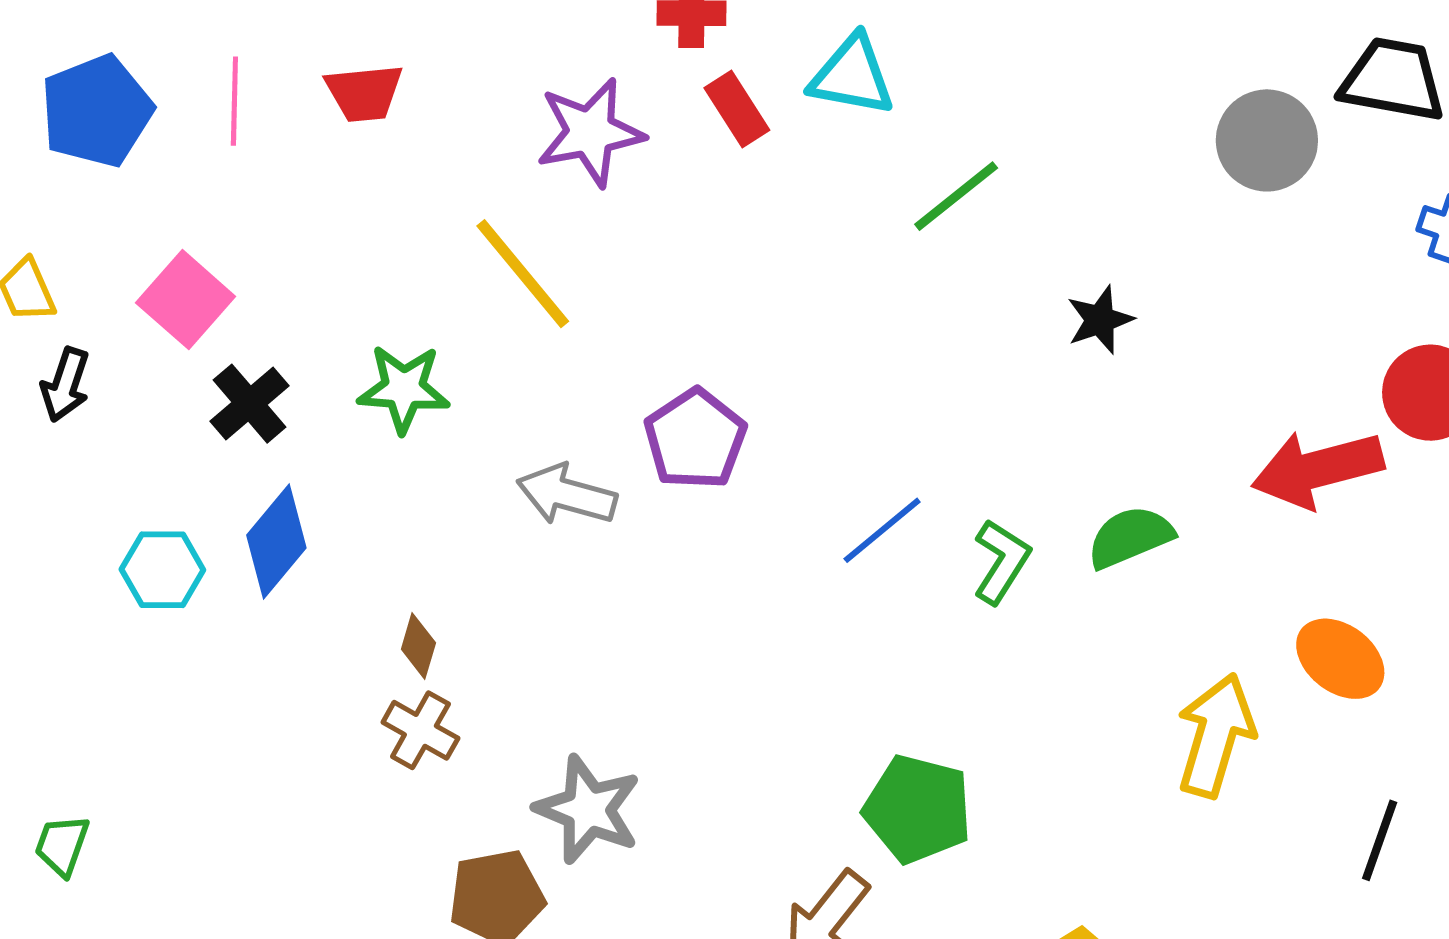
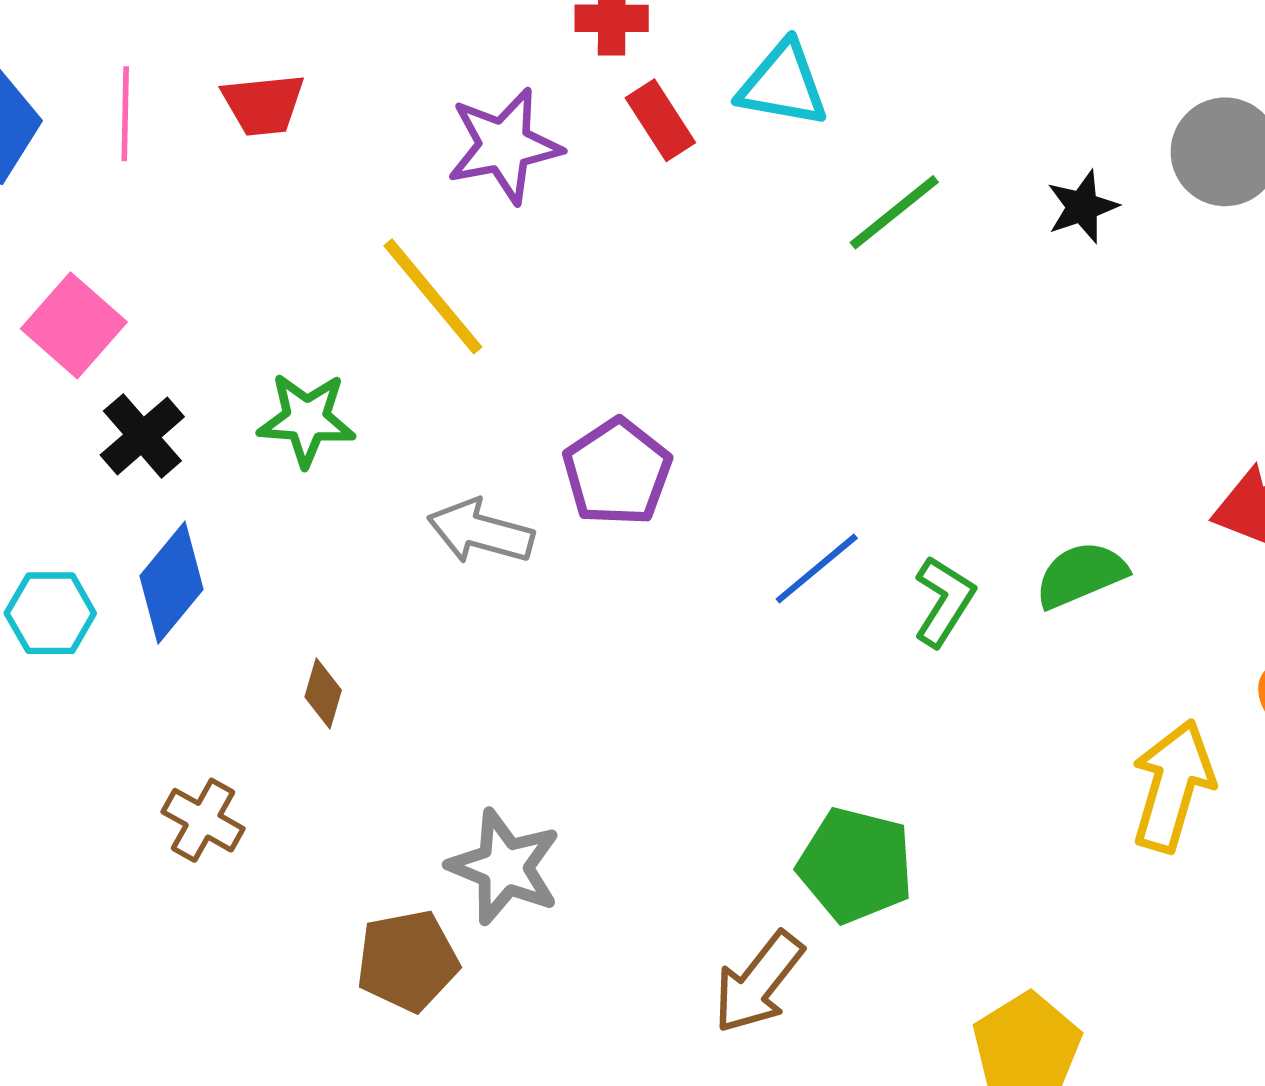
black star: (1100, 320) -> (1082, 207), moved
brown cross: (420, 730) -> (203, 820), moved

